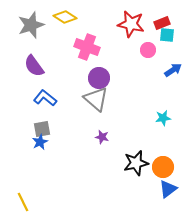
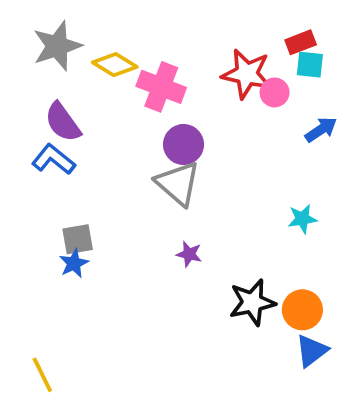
yellow diamond: (65, 17) -> (115, 65), moved
red star: (131, 24) -> (247, 74), moved
blue L-shape: (45, 98) -> (53, 159), moved

